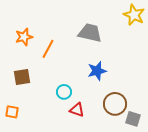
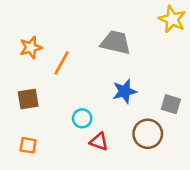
orange square: (12, 112) -> (28, 145), moved
gray square: (133, 119) -> (171, 104), moved

